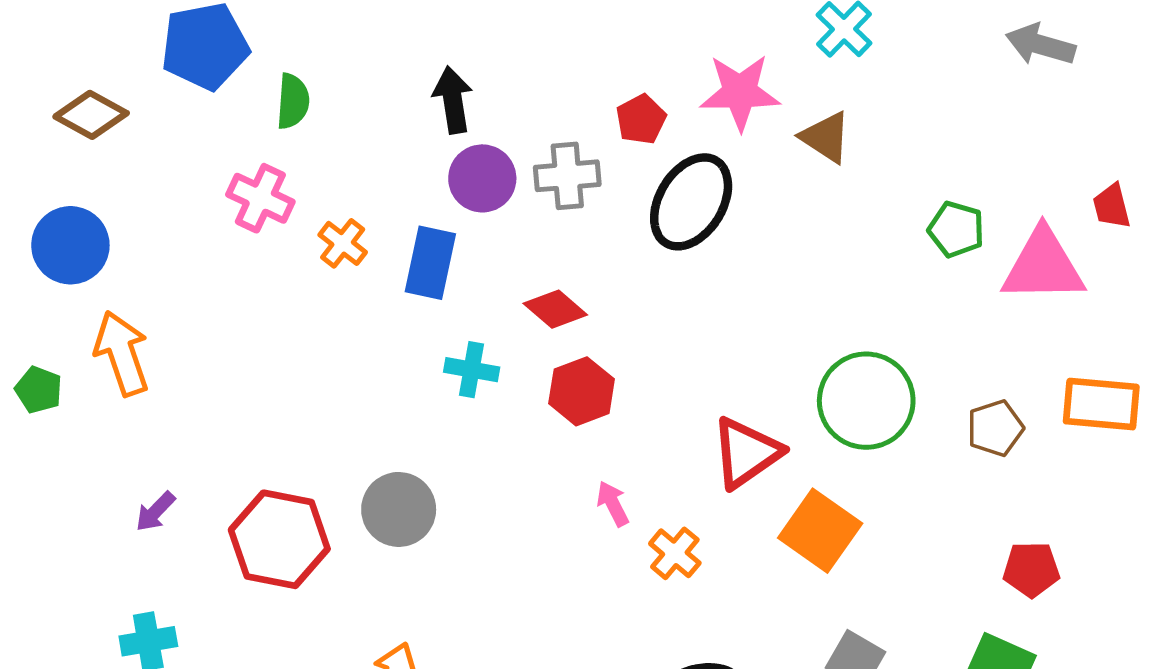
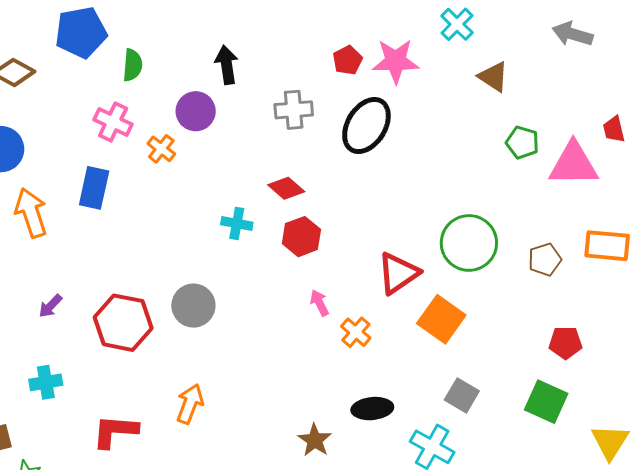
red pentagon: (641, 119) -> (347, 60), moved
brown triangle: (826, 137) -> (493, 77), moved
purple circle: (482, 178) -> (196, 111), moved
blue rectangle: (430, 263) -> (94, 188), moved

